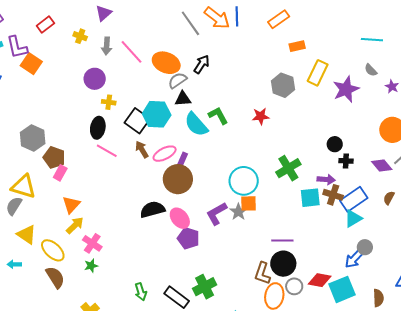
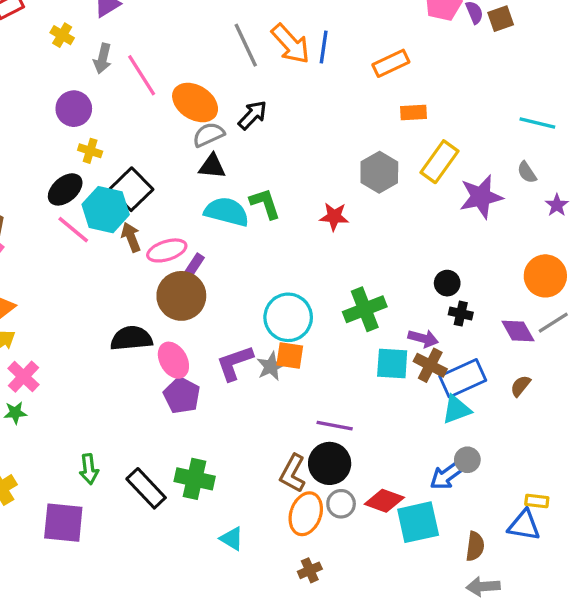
cyan hexagon: (157, 114) -> (106, 210), moved
cyan semicircle: (196, 124) -> (227, 212), turned 136
black ellipse: (98, 128) -> (65, 189), turned 30
green cross: (205, 287) -> (195, 479), turned 30

